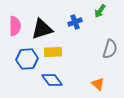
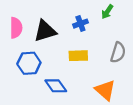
yellow rectangle: (53, 52) -> (78, 56), moved
orange triangle: (98, 84) -> (105, 90), size x1.5

